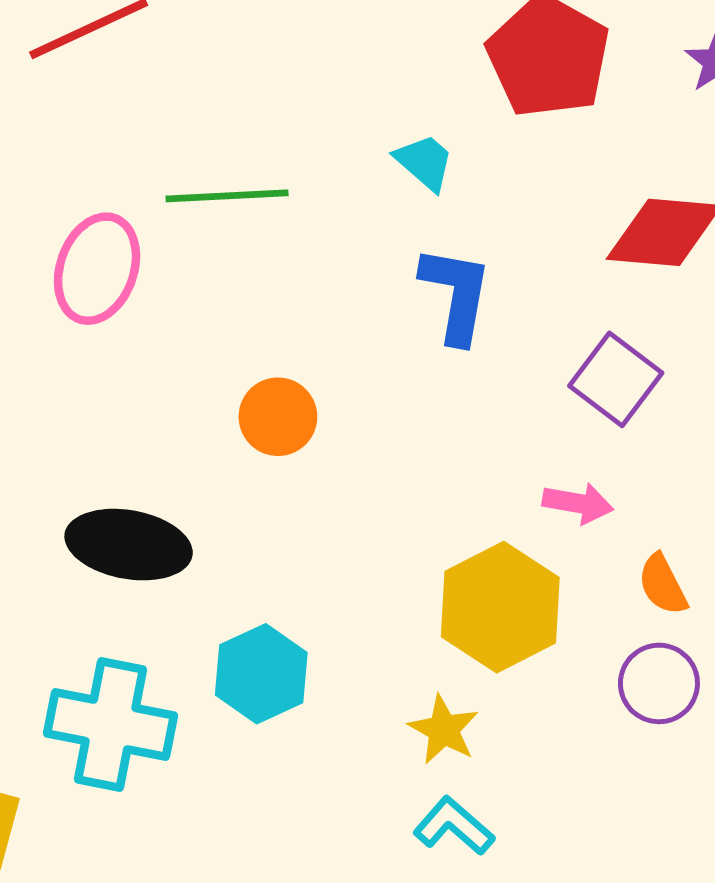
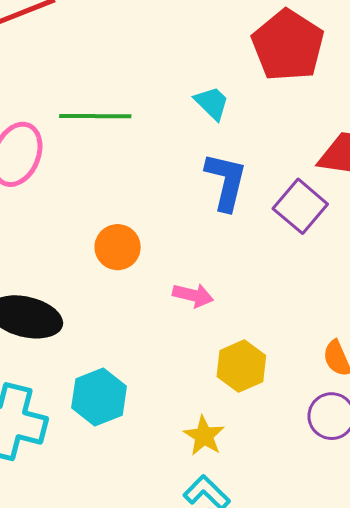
purple square: (616, 379) -> (300, 206), moved
pink arrow: (578, 503) -> (193, 295), moved
yellow hexagon: (500, 607) -> (241, 366), size x0.7

